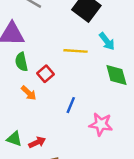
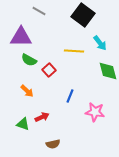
green semicircle: (21, 62) -> (29, 60), turned -49
orange arrow: (29, 93) -> (27, 91), moved
red arrow: (37, 142) -> (42, 117), moved

